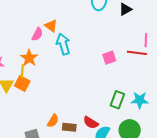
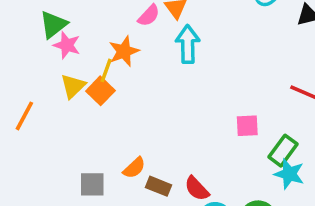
pink square: (109, 58) -> (247, 126), moved
green rectangle: (117, 100) -> (283, 151), moved

